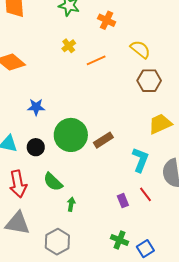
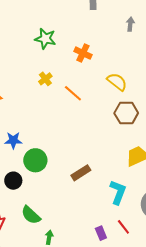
orange line: (96, 60) -> (73, 93), turned 66
green circle: (71, 135) -> (35, 160), moved, size x0.7

